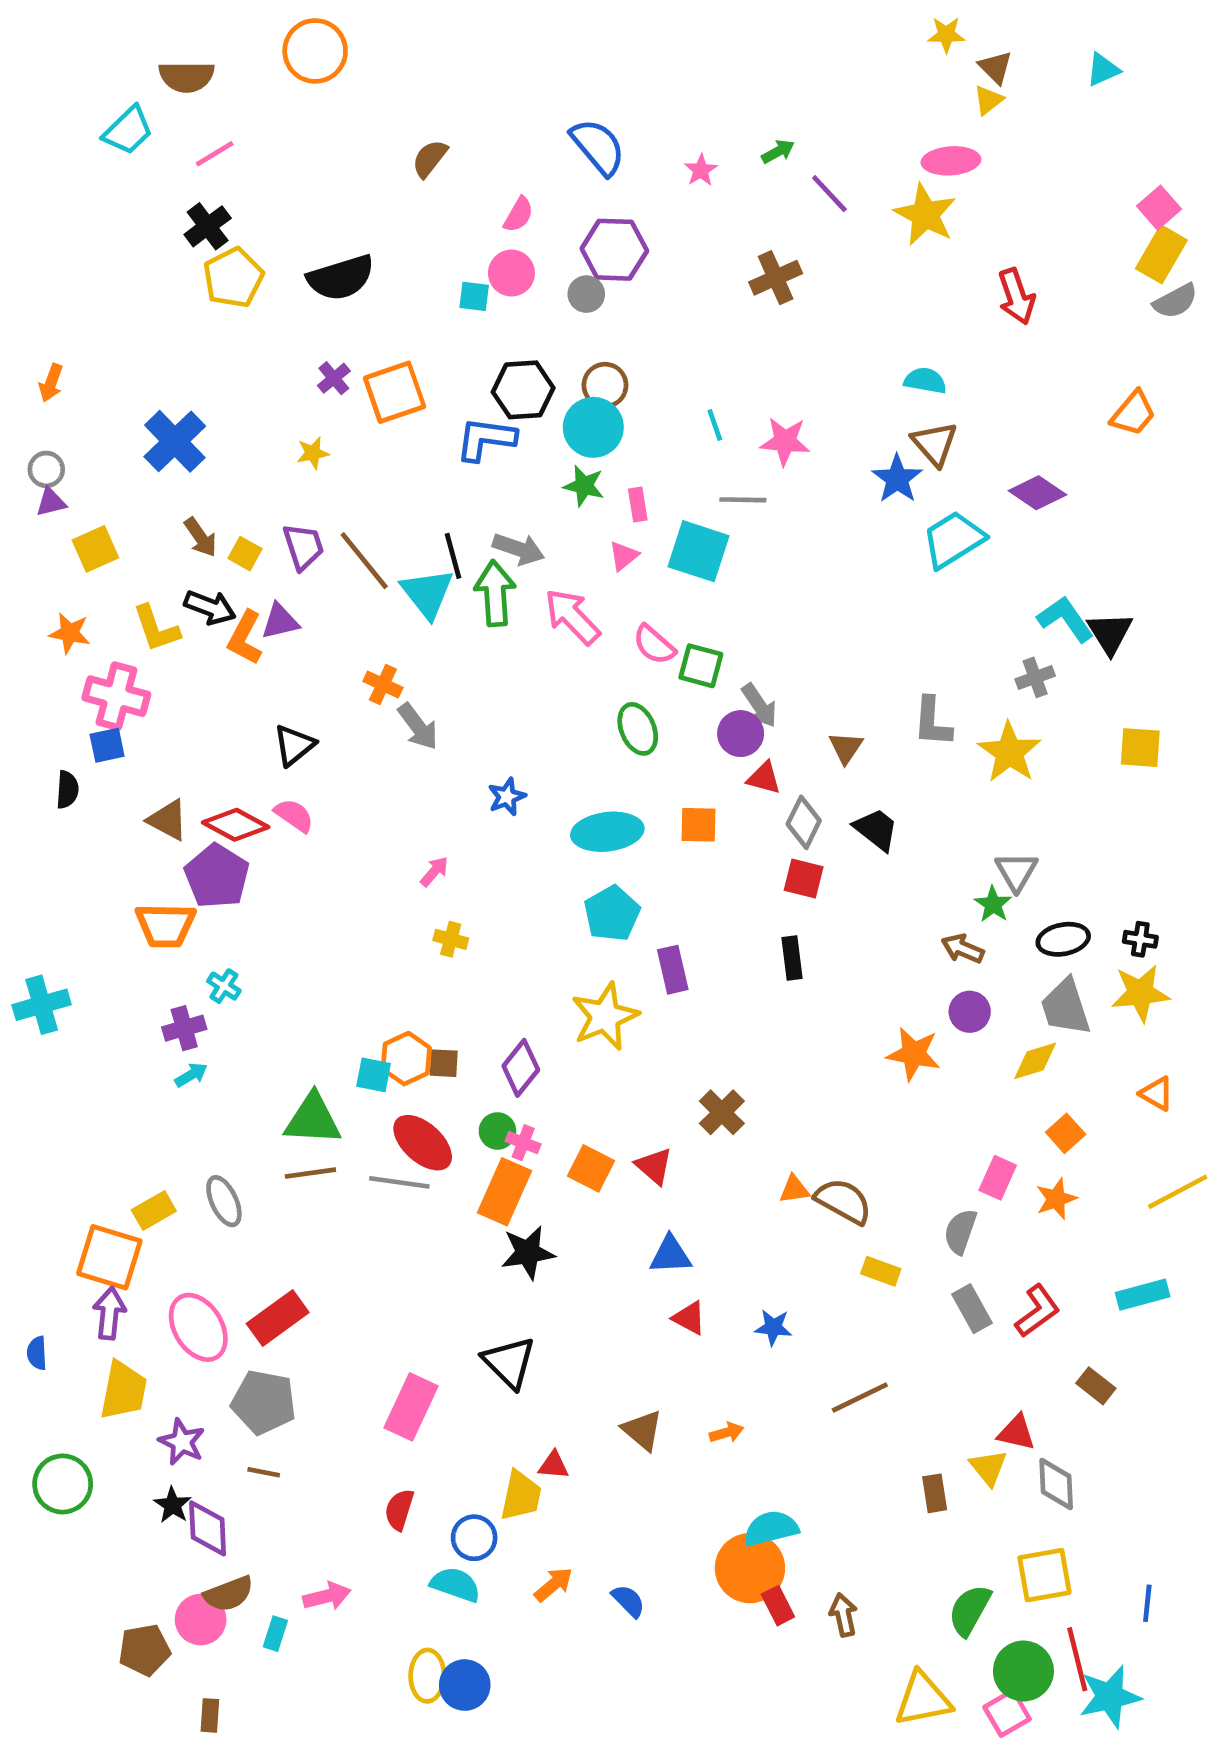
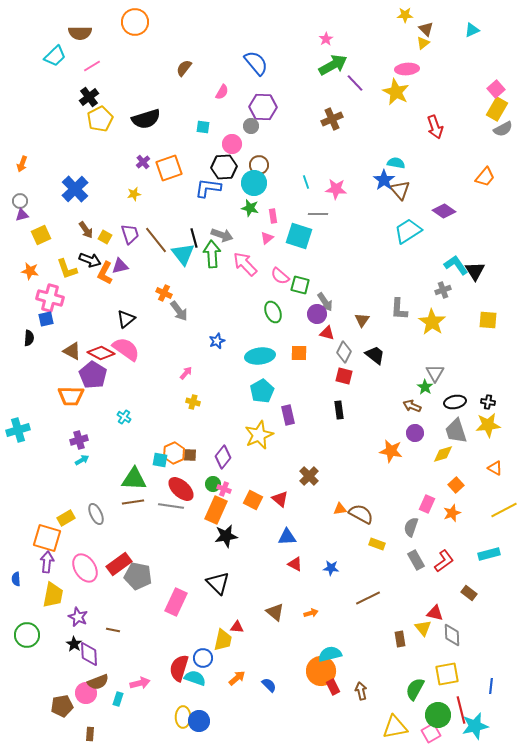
green arrow: (778, 151) -> (333, 65), size x2.0
pink star: (701, 170) -> (326, 39), moved
pink circle: (511, 273) -> (232, 144), moved
blue star: (897, 479) -> (384, 180), moved
pink semicircle: (294, 815) -> (126, 349), size x1.6
cyan cross: (224, 986) -> (124, 417), moved
gray pentagon: (264, 1402) -> (138, 576), moved
red semicircle: (399, 1510) -> (179, 668), moved, size x1.5

